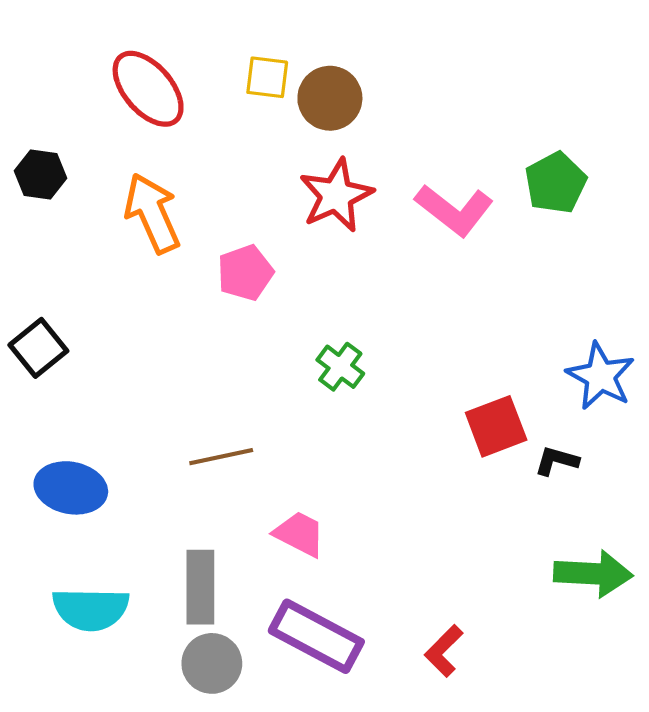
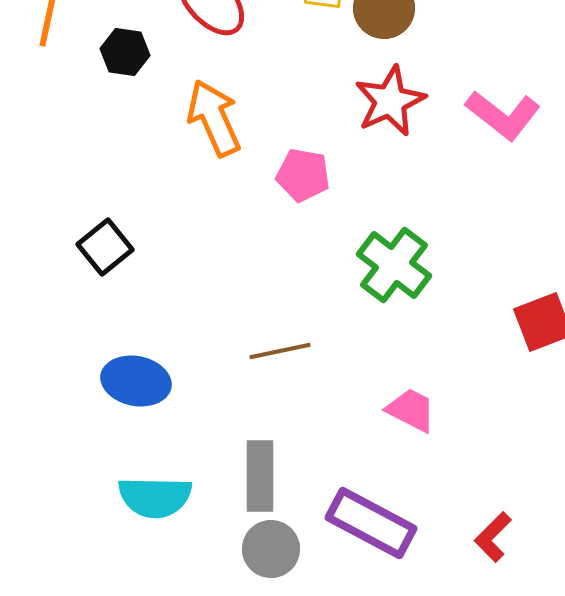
black hexagon: (40, 174) -> (125, 52), moved
pink pentagon: (245, 273) -> (303, 175), turned 30
green cross: (340, 367) -> (394, 265), size x1.6
pink trapezoid: (300, 534) -> (411, 410), moved

